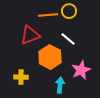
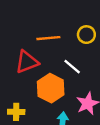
yellow circle: (69, 11) -> (86, 35), moved

